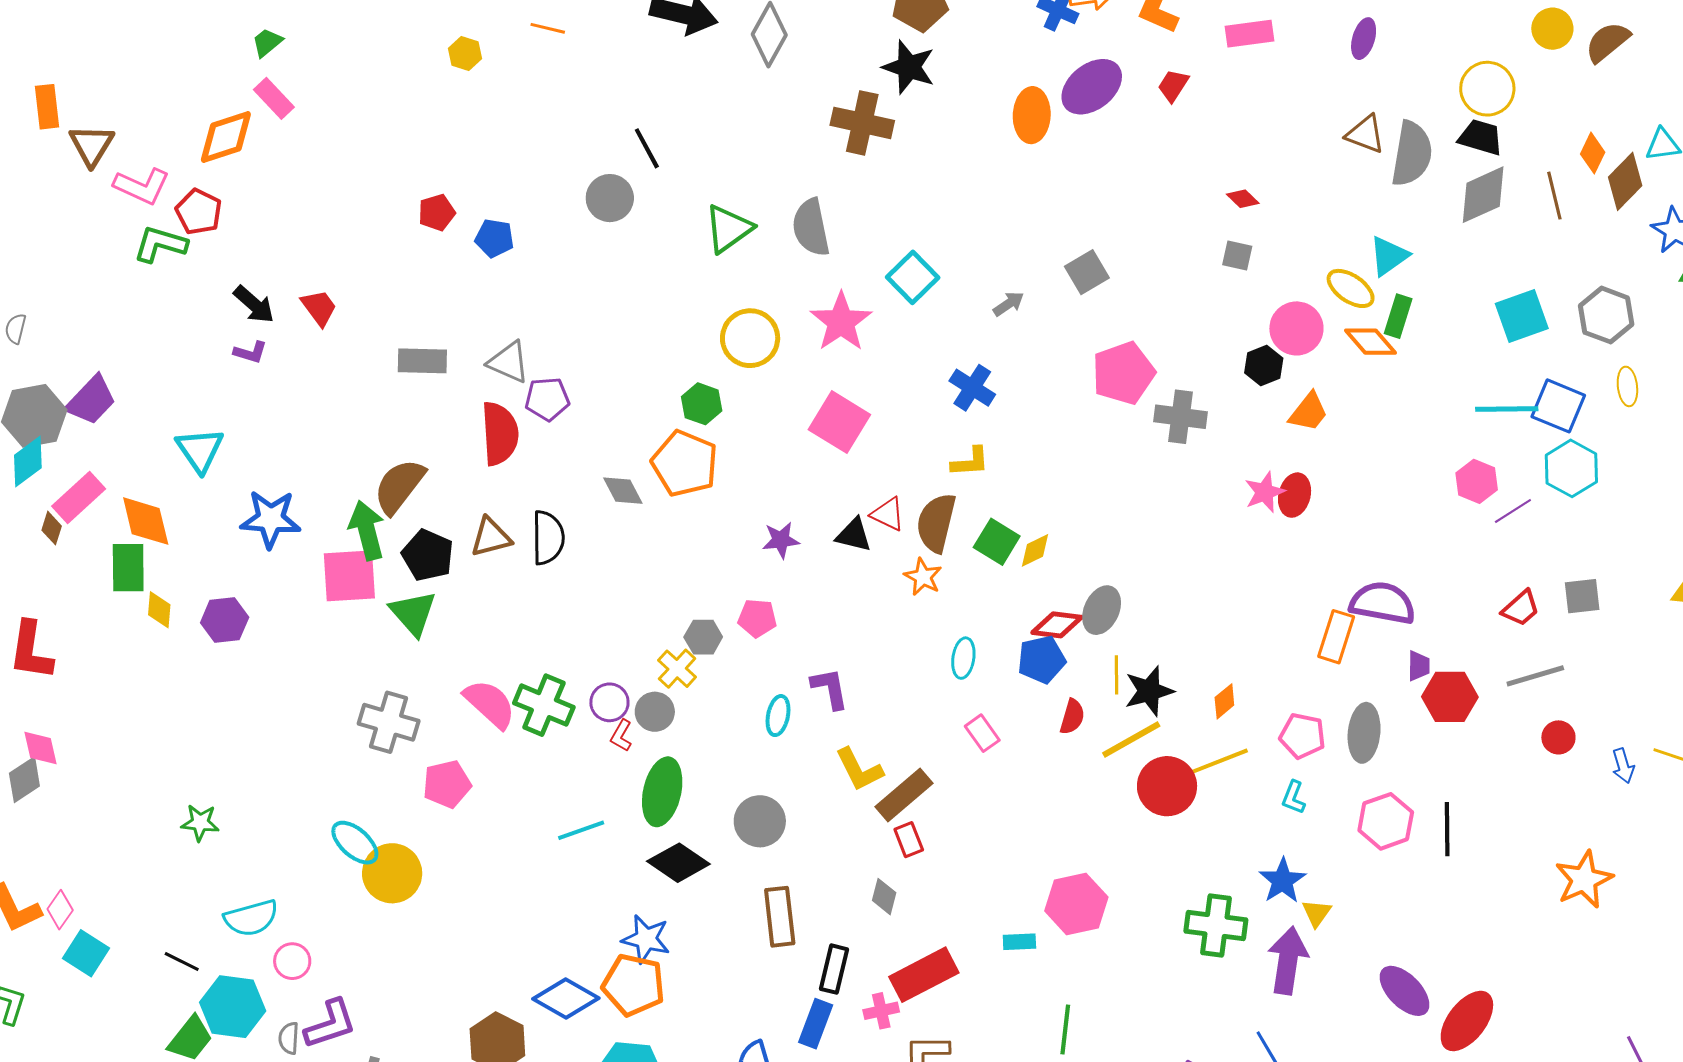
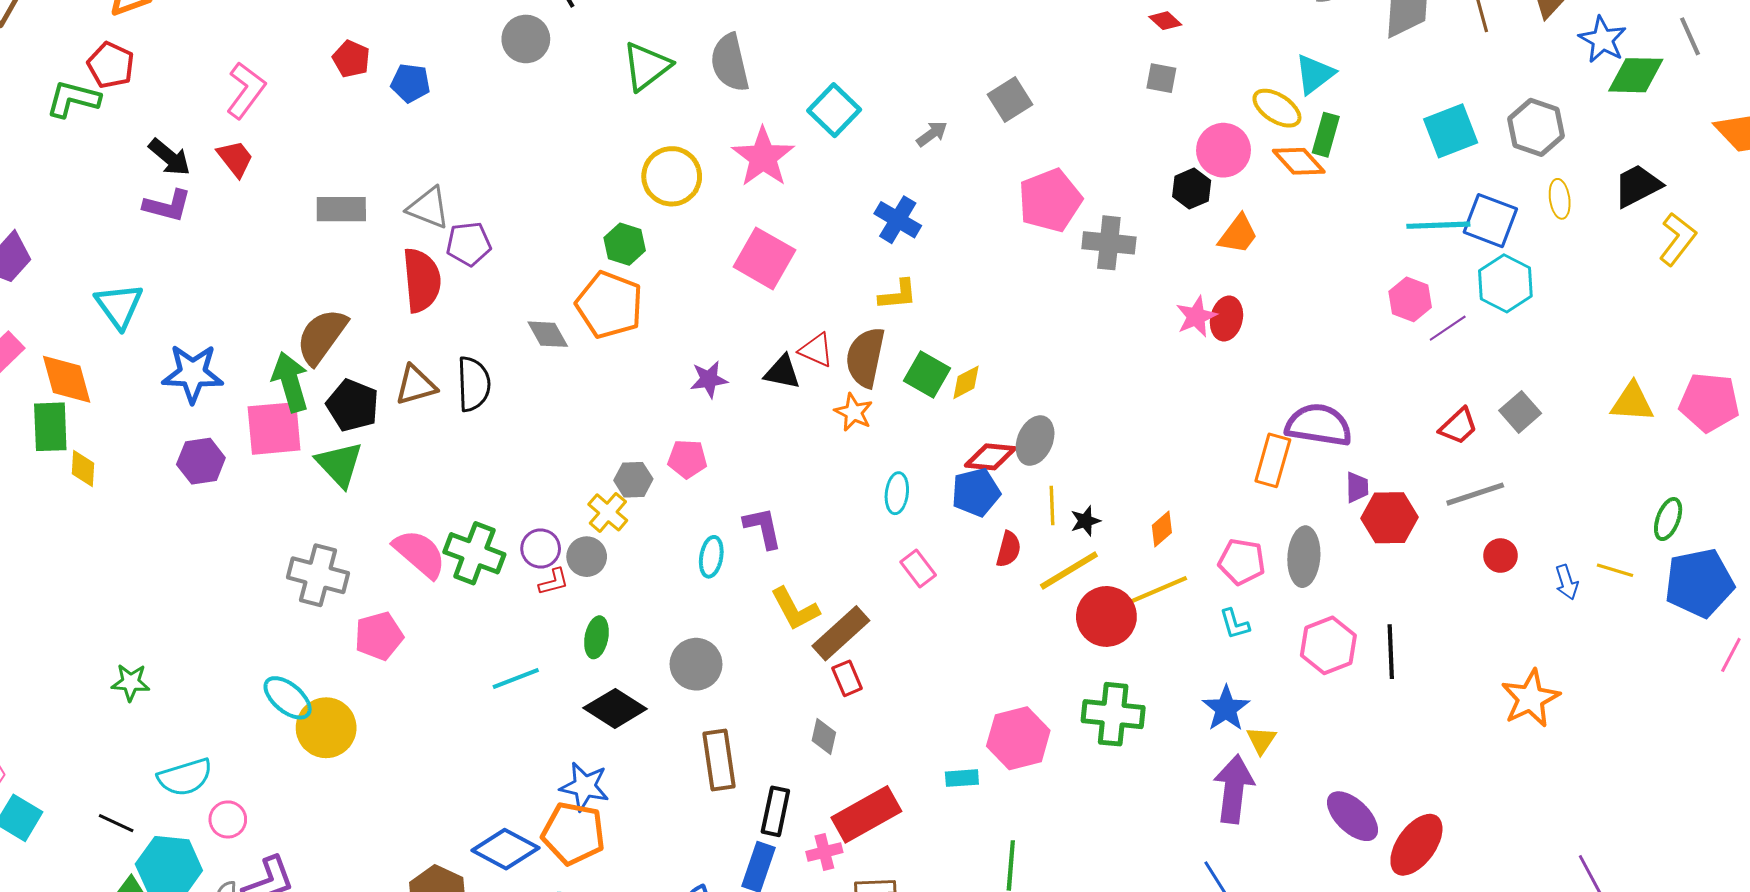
pink L-shape: (142, 186) -> (246, 90), moved, turned -76
red pentagon: (437, 213) -> (351, 59), turned -30
purple L-shape: (250, 352) -> (167, 206), size x1.4
gray square: (1582, 596) -> (1520, 412), turned -33
purple hexagon: (225, 620) -> (201, 461), moved
black star: (1149, 691) -> (1085, 521), size x0.6
red L-shape: (621, 736) -> (554, 582), turned -132
green ellipse: (662, 792) -> (596, 637), size x0.6
cyan L-shape: (1294, 797) -> (1235, 624), turned -36
green cross: (1216, 925) -> (1113, 714), moved

